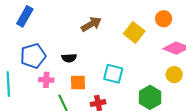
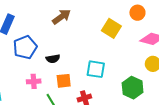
brown arrow: (91, 24) -> (61, 17), moved
blue pentagon: (33, 56) -> (25, 47), moved

